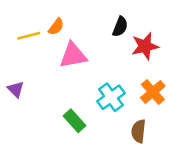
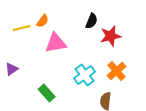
purple triangle: (16, 89) -> (12, 69), turned 40
green rectangle: (74, 121) -> (47, 93), moved

